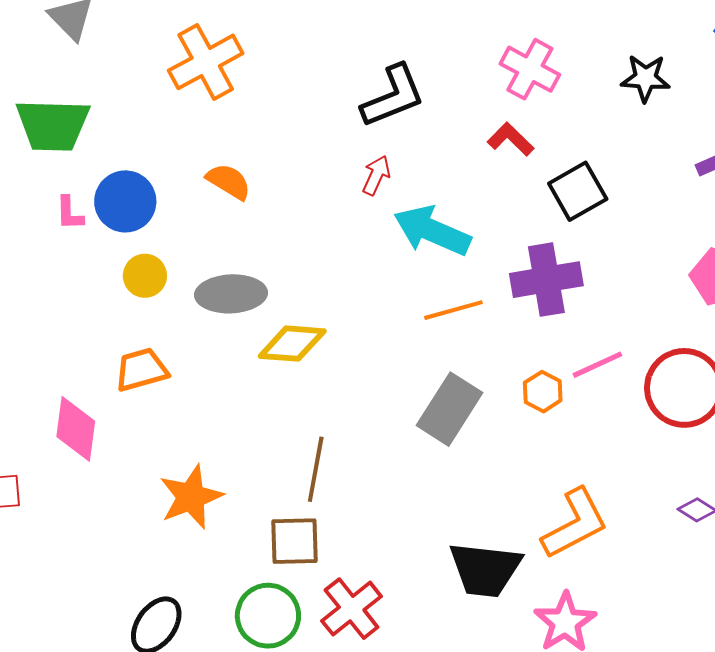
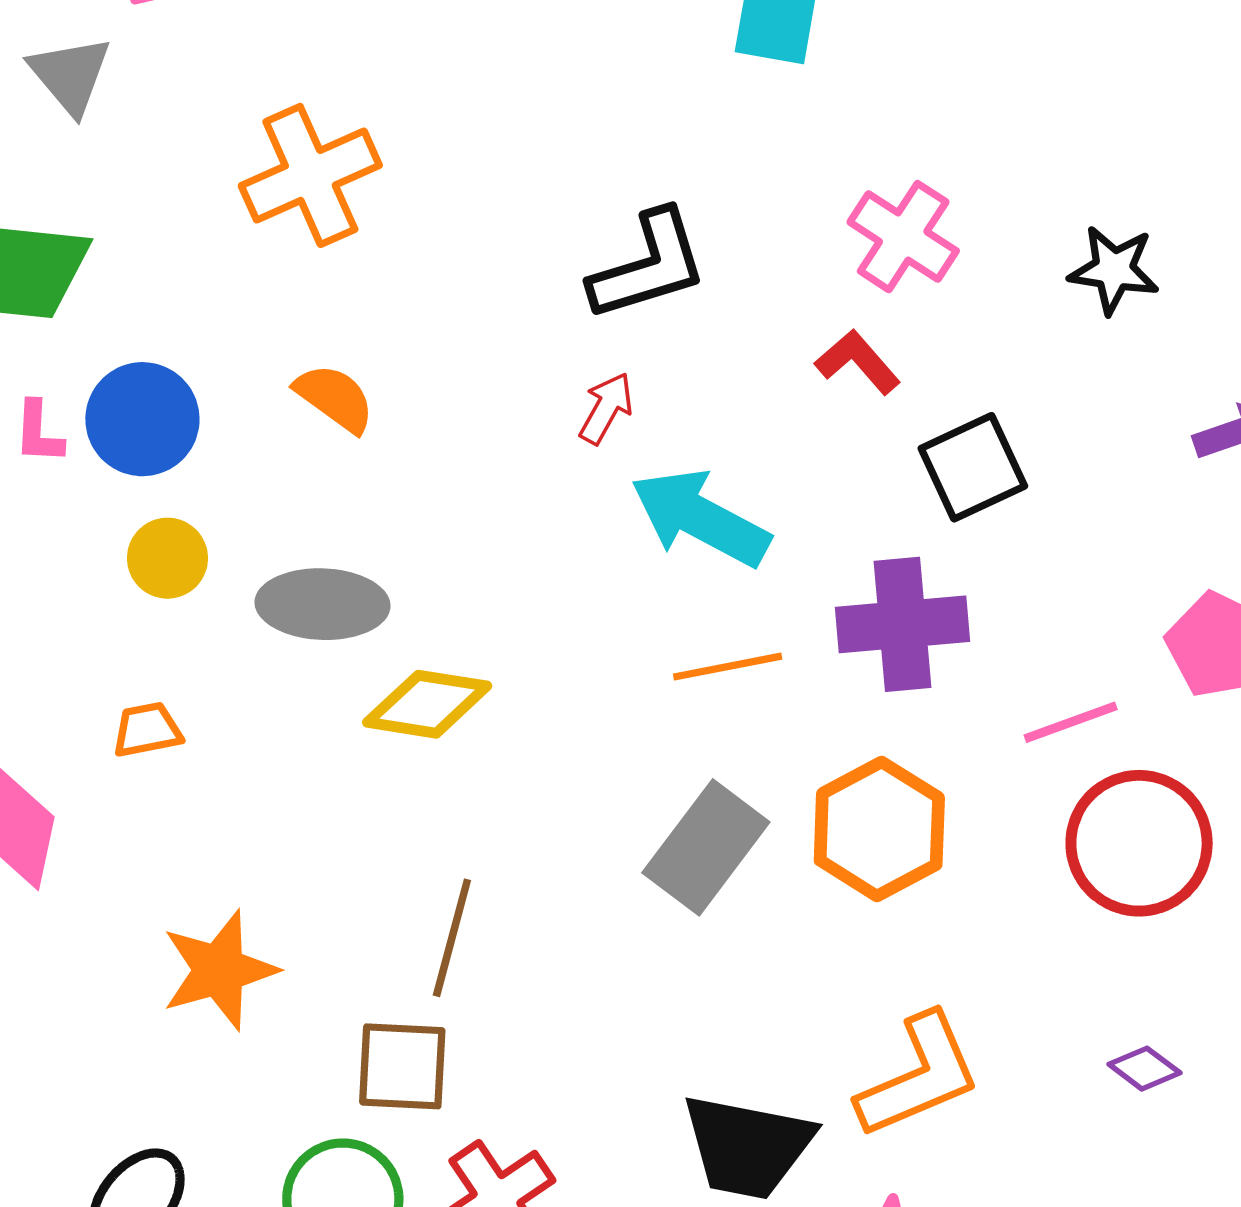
pink line: (597, 365) -> (1071, 722), moved
orange trapezoid: (141, 370) -> (147, 730), size x0.7
orange hexagon: (543, 392) -> (879, 829), size x1.8

